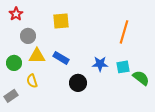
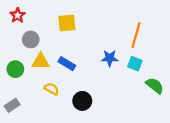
blue star: (100, 64) -> (110, 58), moved
cyan square: (123, 67) -> (135, 64), moved, turned 32
yellow semicircle: (32, 81) -> (52, 89), moved, turned 136
black circle: (78, 83) -> (82, 101), moved

